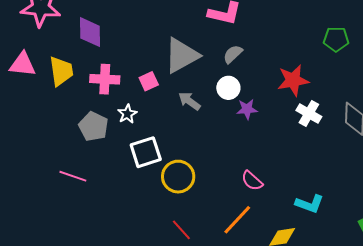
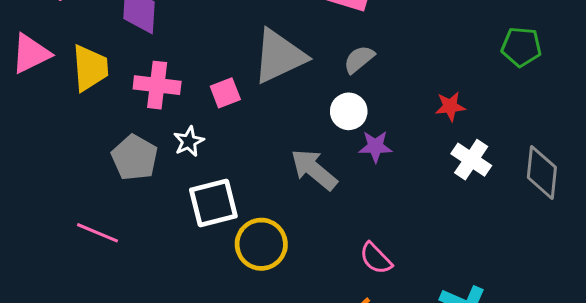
pink triangle: (23, 64) -> (31, 54), turned -36
red star: (293, 80) -> (450, 106), size x0.6
gray arrow: (189, 101) -> (314, 170), moved, size x1.4

